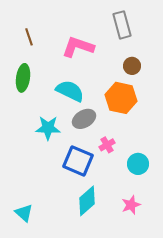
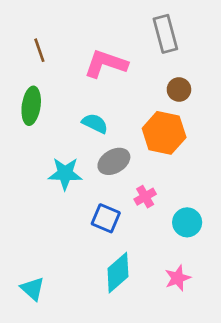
cyan semicircle: (70, 91) -> (95, 123), size x0.7
blue square: (78, 161) -> (106, 218), size x0.7

